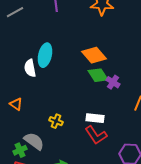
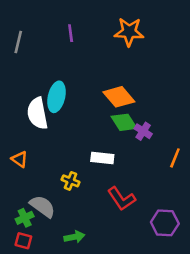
gray line: (15, 12) -> (18, 42), turned -48
white semicircle: (30, 68) -> (37, 113), size x1.4
white rectangle: (95, 118) -> (102, 158), moved

